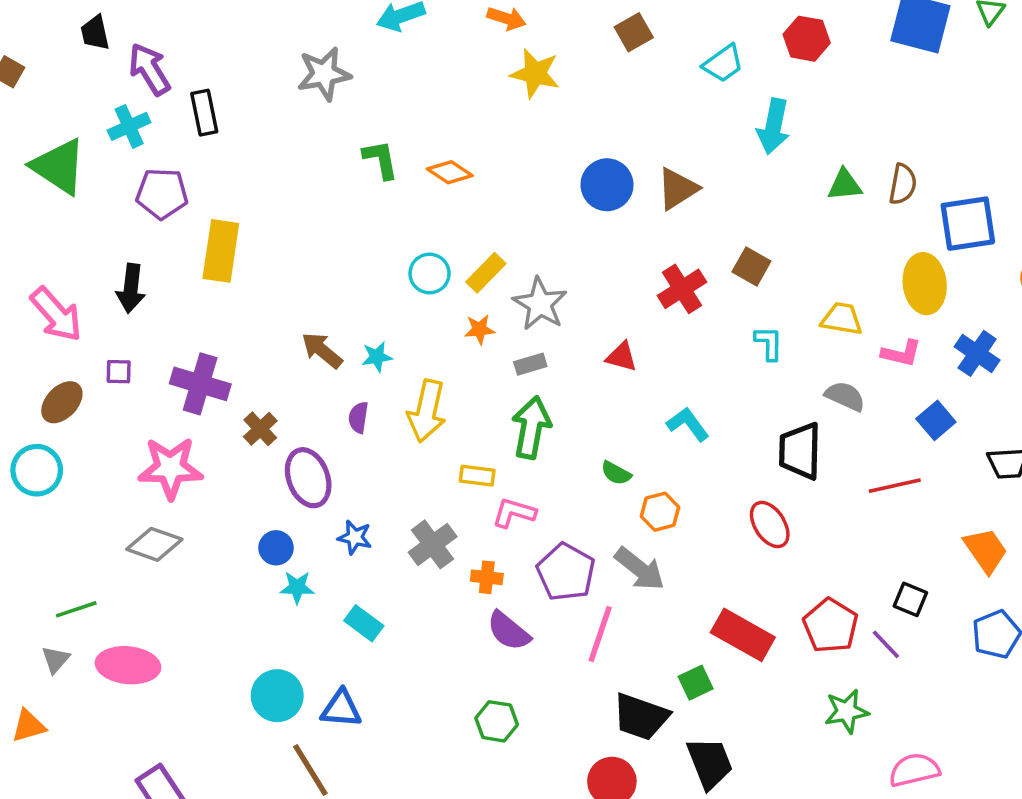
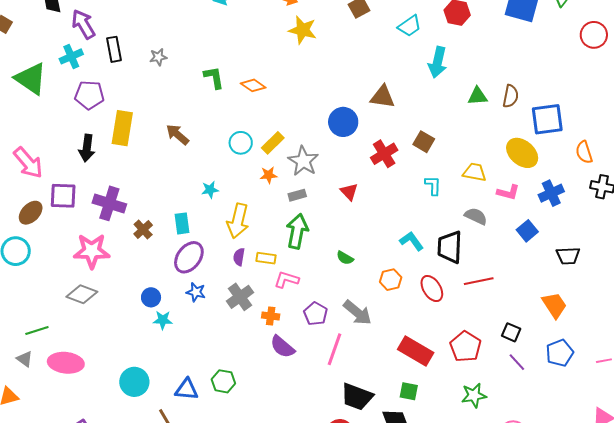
gray star: (324, 74) -> (158, 57), moved, size x0.6
blue circle: (607, 185) -> (343, 122), moved
brown triangle: (678, 189) -> (382, 97), turned 40
yellow ellipse: (925, 284) -> (522, 153), turned -44
black arrow: (131, 288) -> (87, 148), moved
brown arrow: (322, 350) -> (177, 135), moved
blue cross: (977, 353) -> (551, 193), turned 30
red triangle: (622, 357) -> (349, 192), turned 30
purple square: (119, 372) -> (63, 196), size x1.8
purple semicircle: (358, 417) -> (239, 257), moved
cyan L-shape: (688, 424) -> (412, 241), moved
purple ellipse: (308, 478) -> (189, 257), moved, turned 56
red line: (895, 486) -> (479, 281), moved
orange hexagon: (660, 512) -> (391, 280), moved
purple pentagon: (566, 572) -> (316, 314), size x0.7
cyan rectangle: (364, 623) -> (182, 223), moved, turned 45
purple line: (886, 644) -> (517, 362), moved
gray triangle: (56, 660) -> (25, 359), turned -36
green square: (696, 683) -> (409, 391), moved, turned 36
cyan circle: (277, 696) -> (134, 382), moved
green hexagon: (497, 721) -> (223, 381), moved

